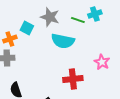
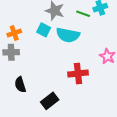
cyan square: (27, 28) -> (44, 30), moved

